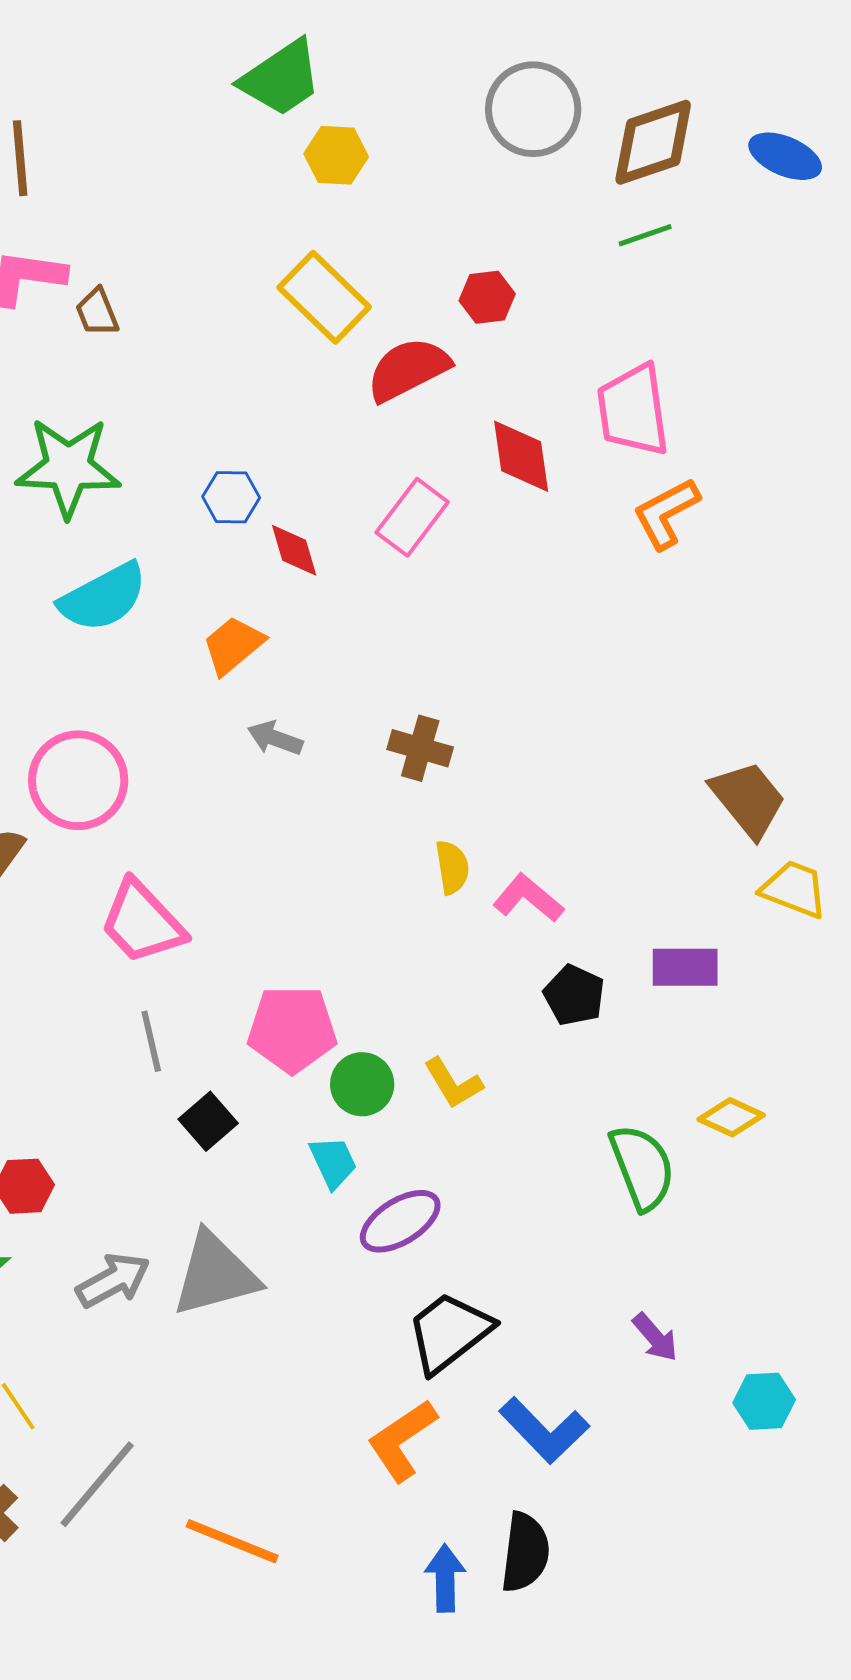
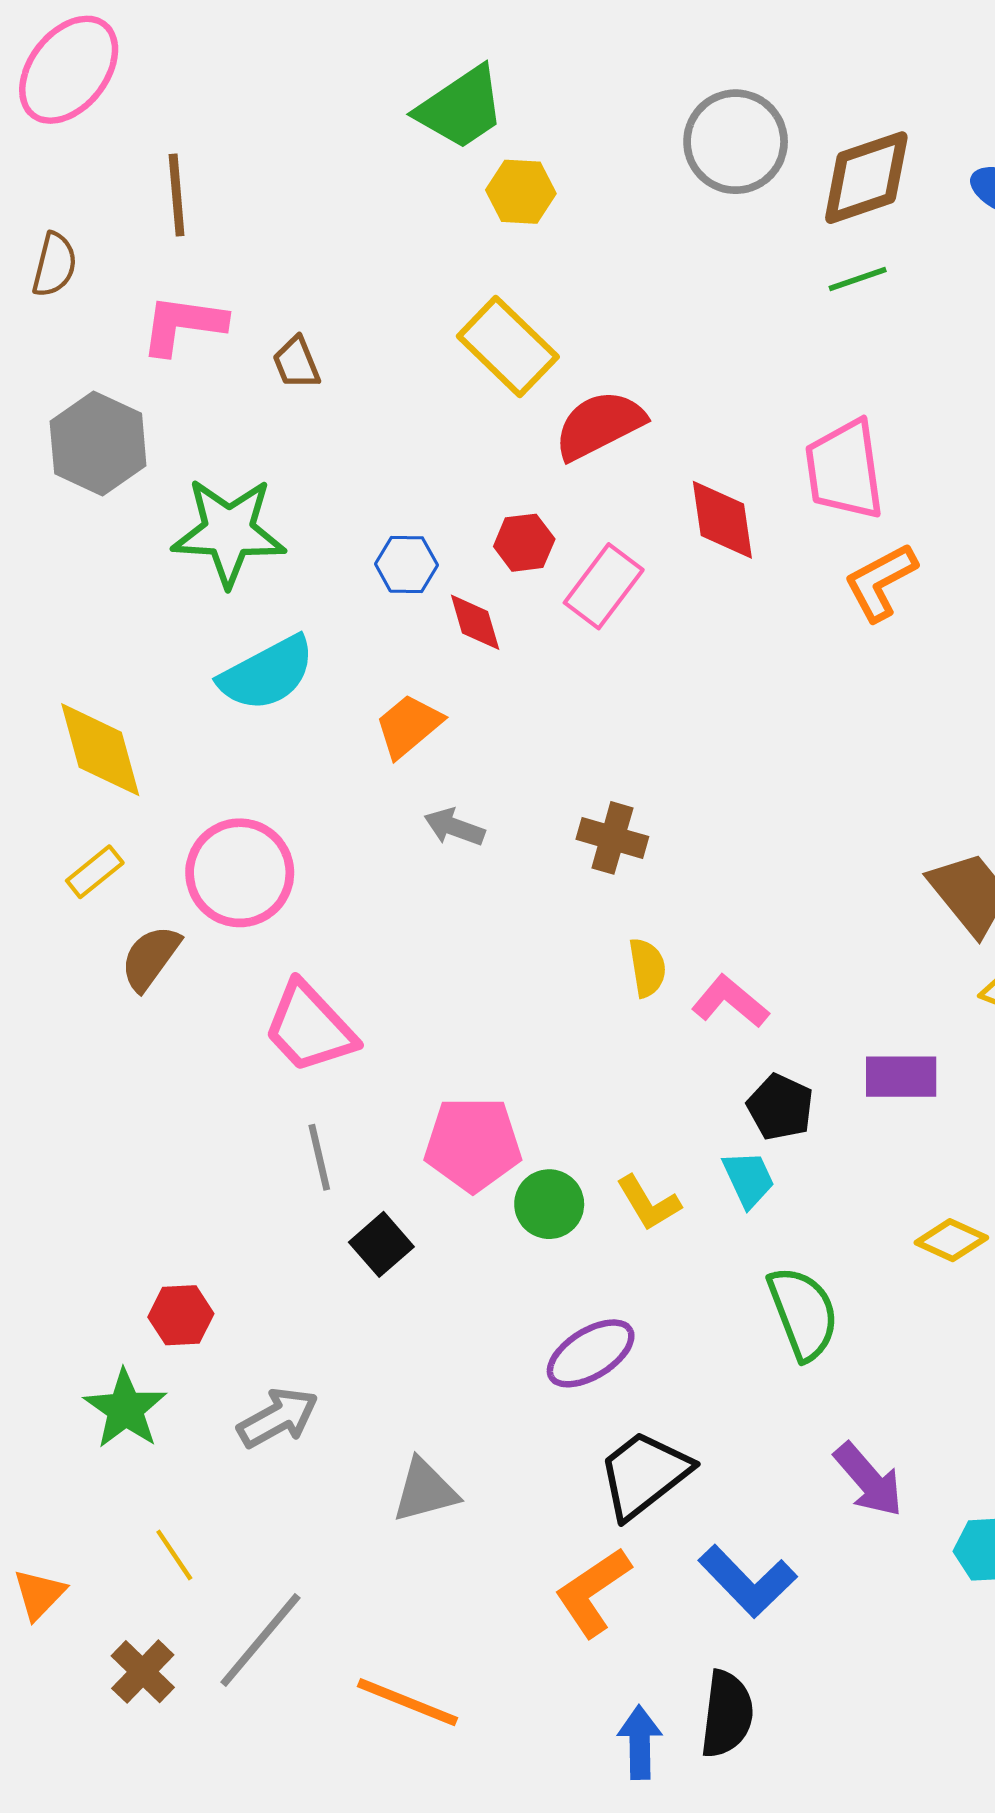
red hexagon: (487, 297) -> (524, 543), moved
brown trapezoid: (97, 312) -> (296, 363), moved
cyan trapezoid: (333, 1162) -> (749, 1179), moved
green semicircle: (642, 1167) -> (803, 1313), moved
gray triangle: (215, 1274) -> (425, 1491), moved, size x0.7
purple arrow: (655, 1337) -> (868, 1480), size x1.4

